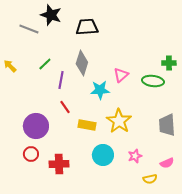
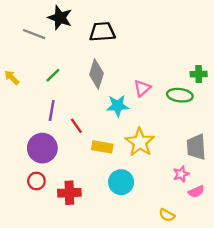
purple line: (61, 80) -> (52, 110), moved
pink star: (135, 156) -> (181, 174), moved
yellow semicircle: (150, 179) -> (167, 215), moved, turned 40

